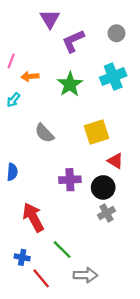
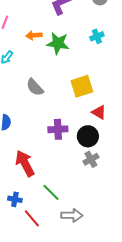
orange arrow: (30, 77) -> (34, 35), moved
cyan cross: (113, 77) -> (97, 36), size x0.6
green star: (70, 84) -> (58, 43), turned -30

